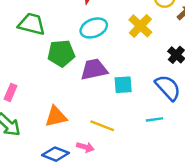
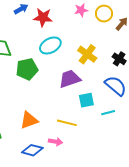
yellow cross: (140, 26) -> (87, 54), moved
purple trapezoid: (94, 69) -> (70, 79), moved
cyan square: (123, 85) -> (86, 100), moved

